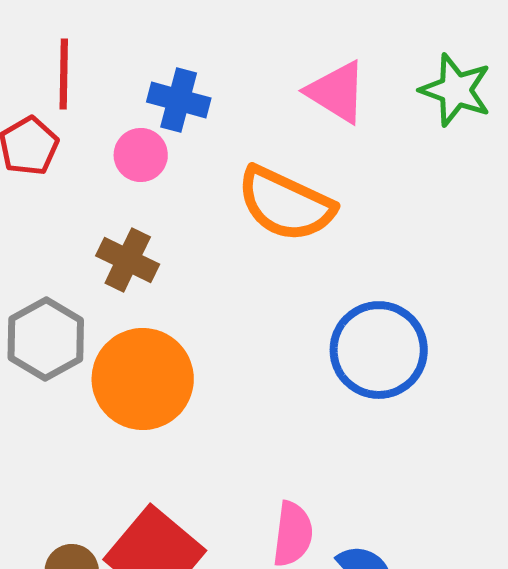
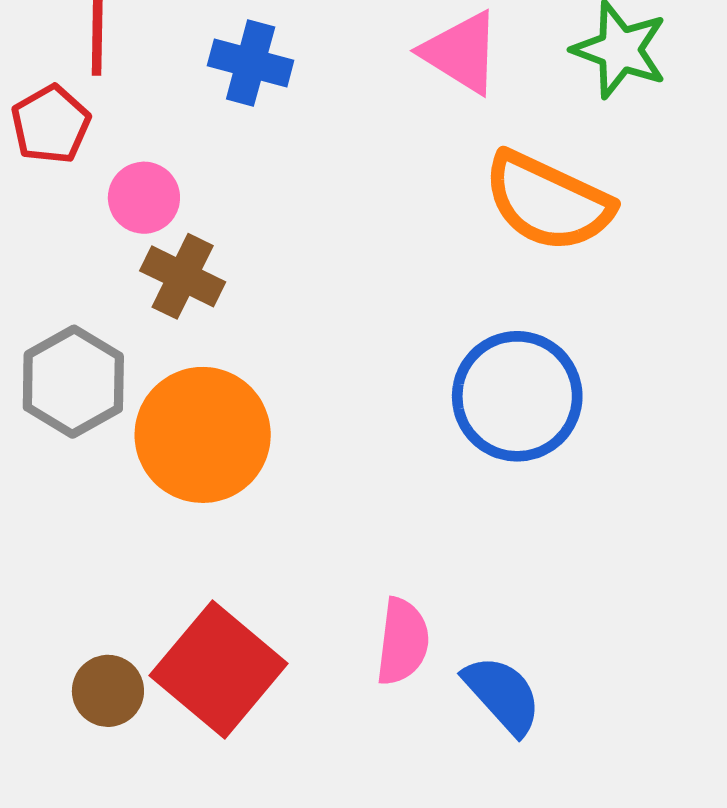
pink circle: (141, 155) -> (144, 198), moved
orange semicircle: (286, 204) -> (548, 202), moved

